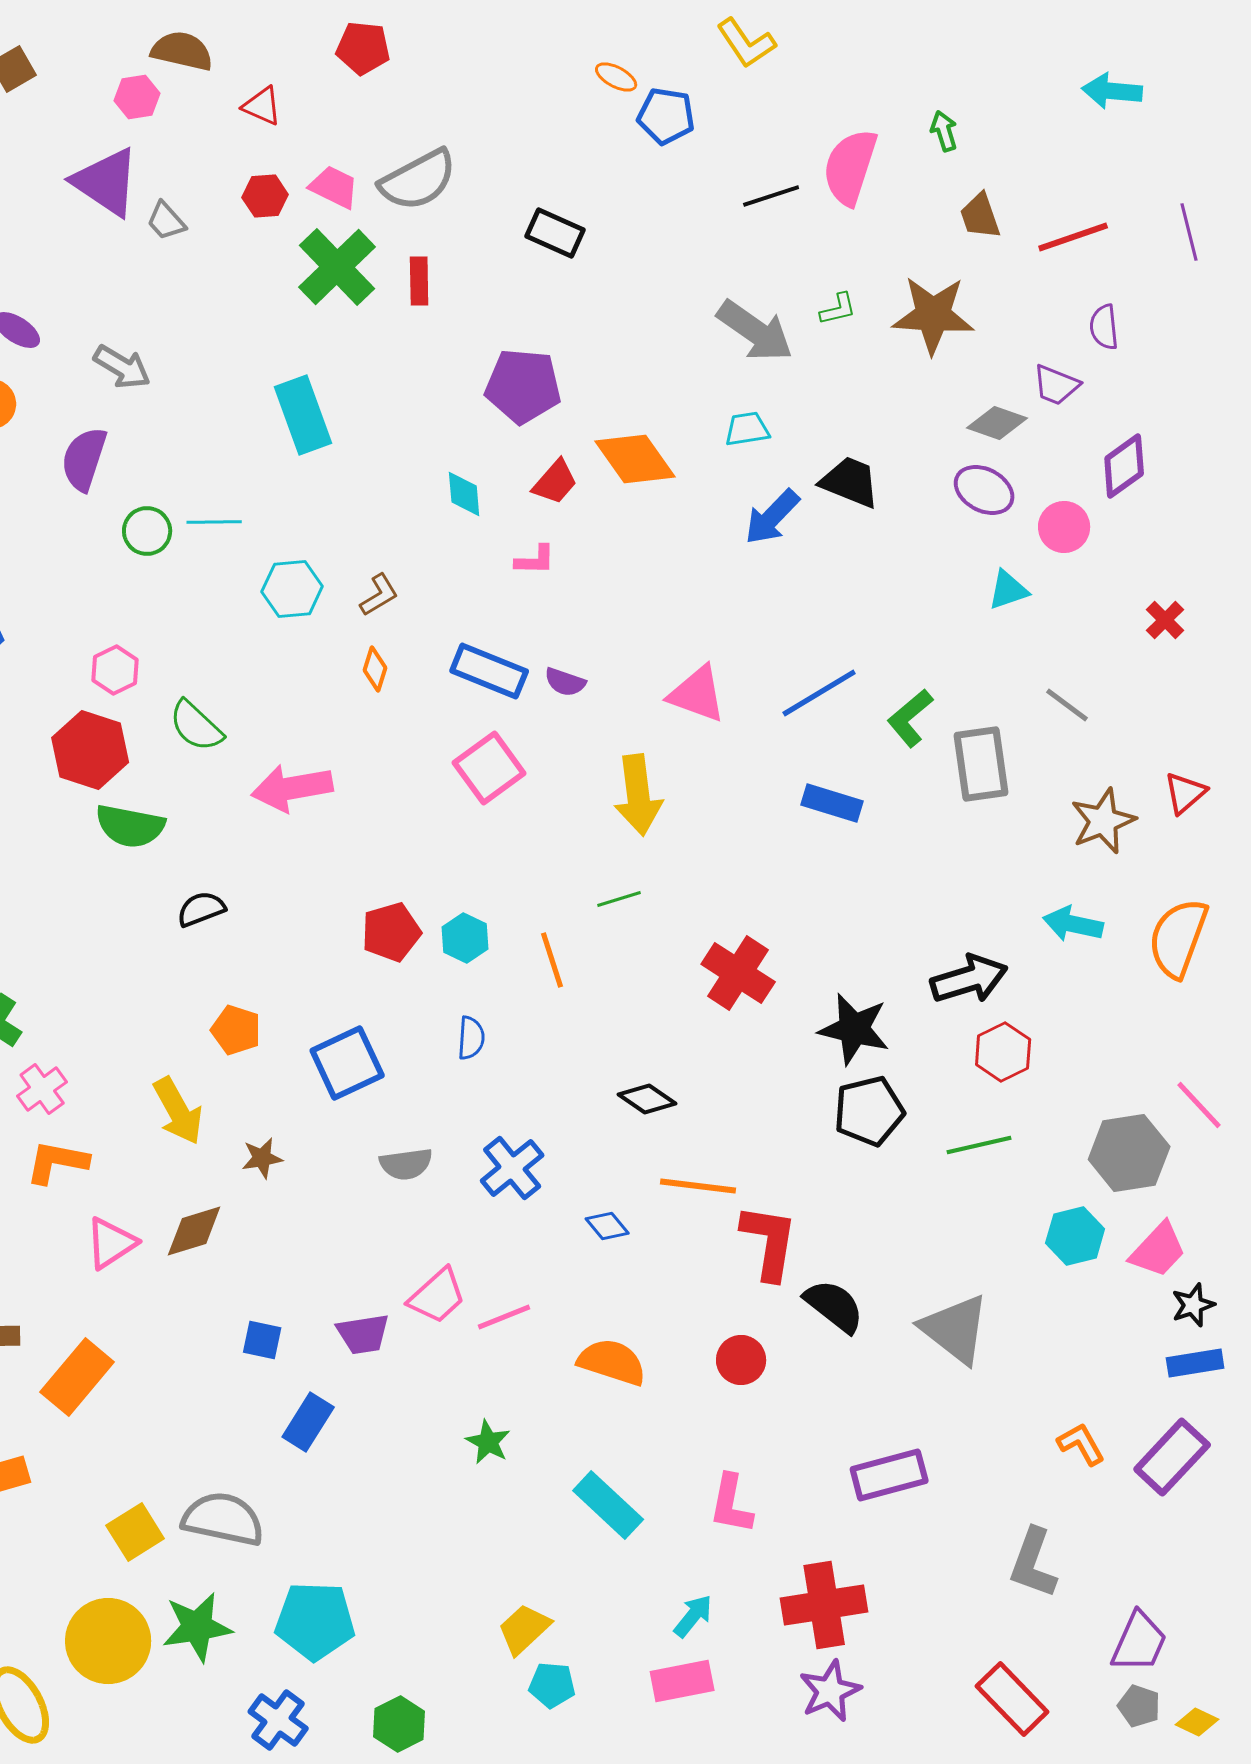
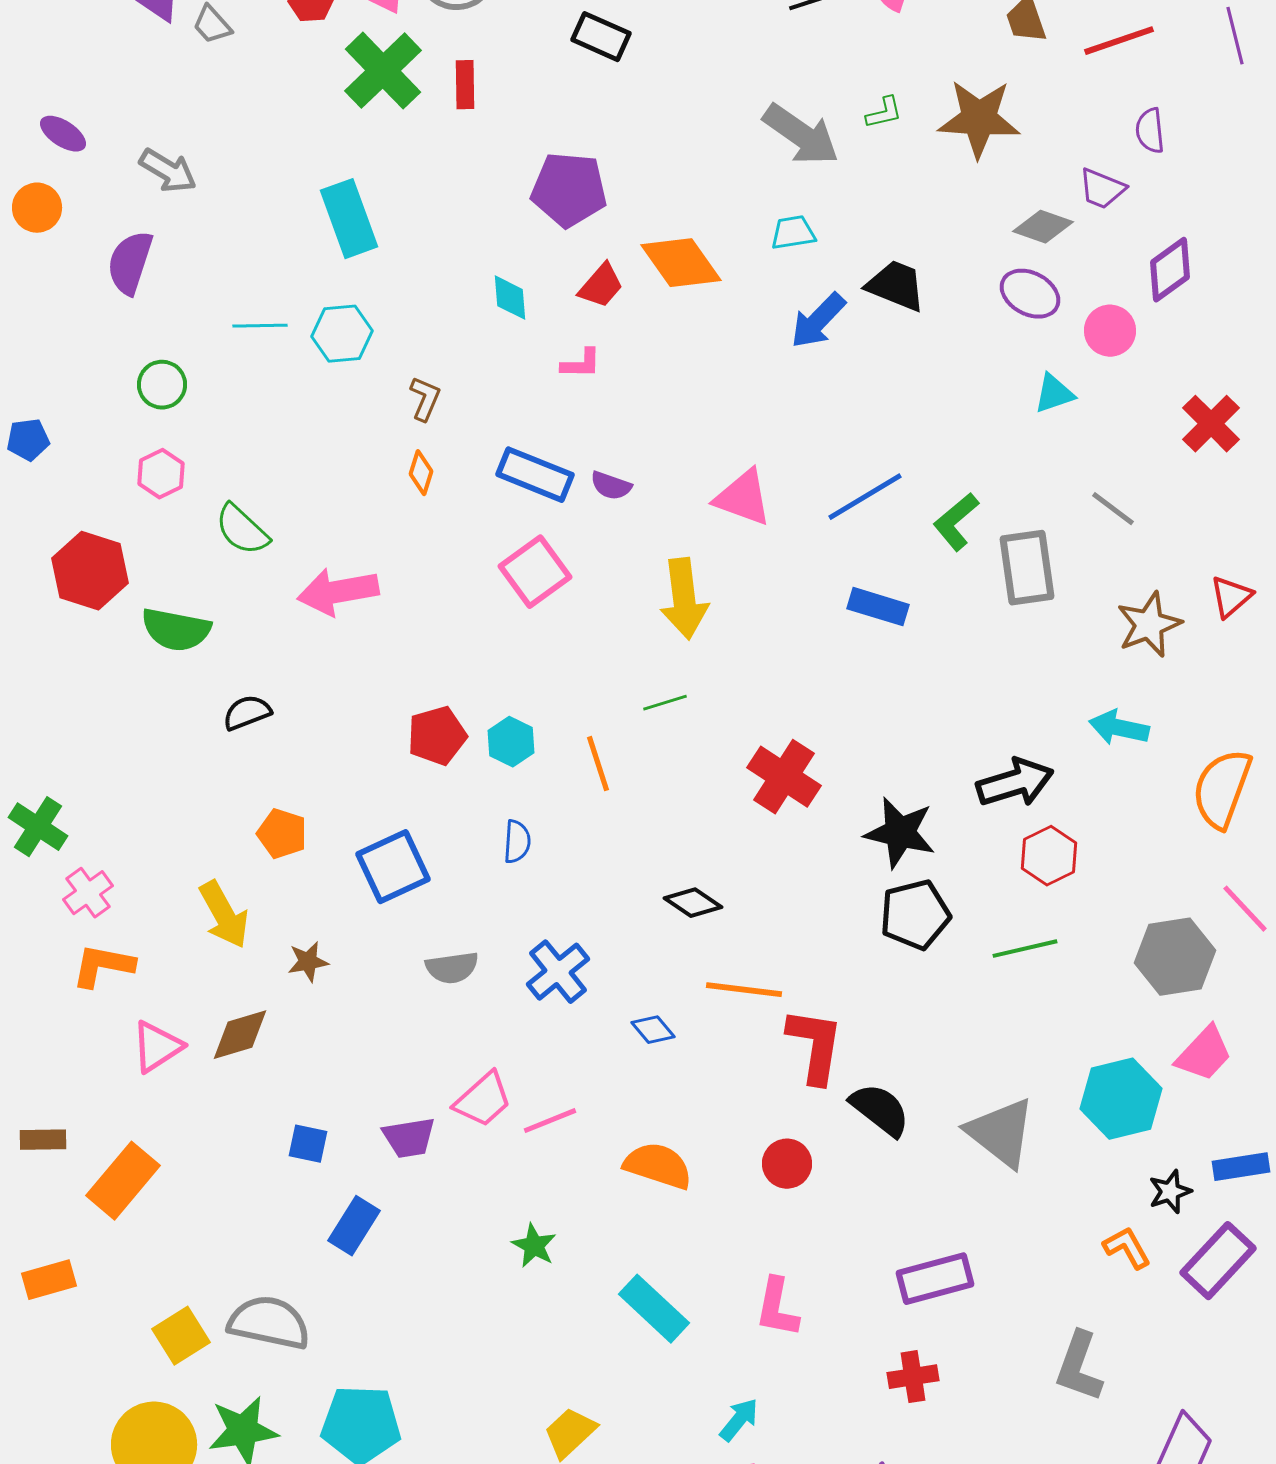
green circle: (147, 531) -> (162, 385), moved
cyan hexagon: (292, 589) -> (342, 334), moved
brown L-shape: (379, 595) -> (425, 399), turned -36
red cross: (1165, 620) -> (1211, 424), size x1.5
red hexagon: (90, 750) -> (90, 571), moved
orange semicircle: (1178, 938) -> (1222, 789), moved
cyan hexagon: (1075, 1236) -> (1121, 1099), moved, size x1.4
black star: (1193, 1305) -> (1170, 1192), moved
red cross: (824, 1605) -> (913, 1377), moved, size x0.6

